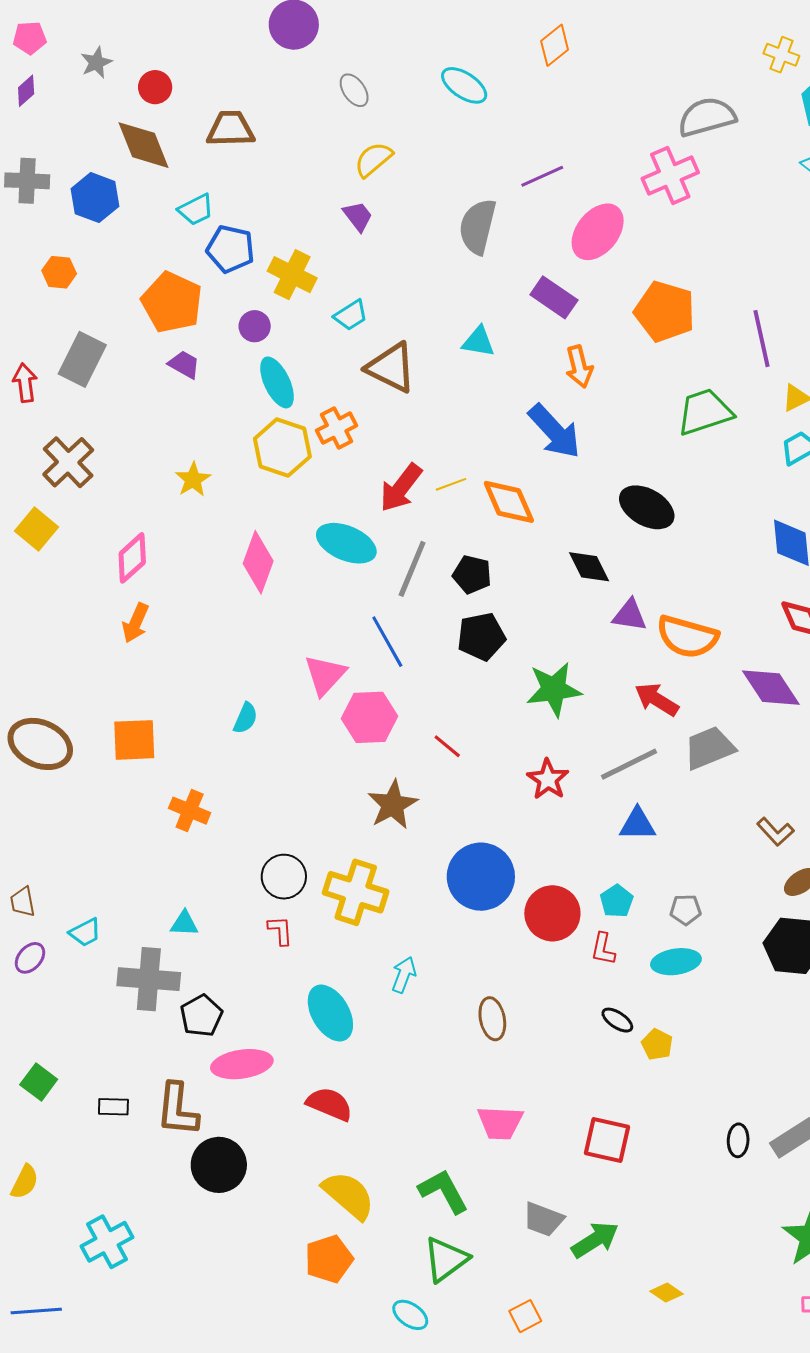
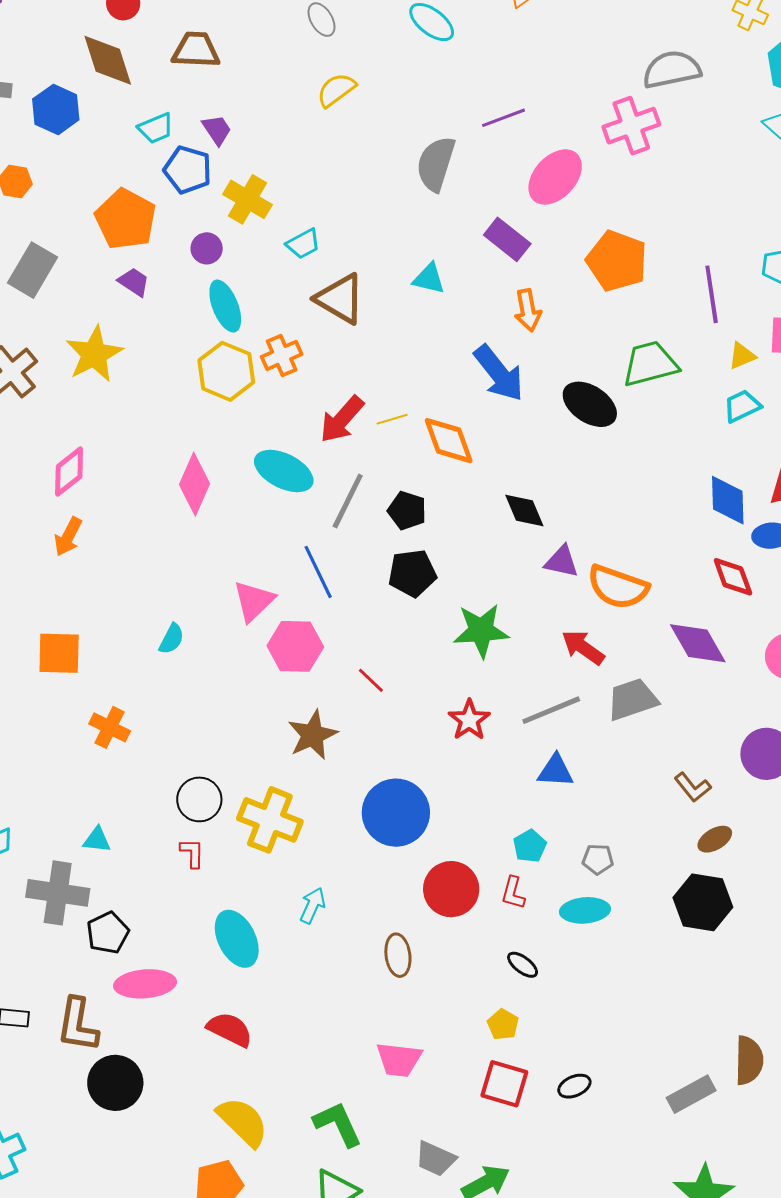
purple trapezoid: (358, 216) -> (217, 130), moved
yellow star: (193, 480) -> (94, 354), moved, size x1.6
black ellipse: (647, 507) -> (590, 404), moved
red circle: (552, 913) -> (451, 889), moved
yellow pentagon: (657, 1044) -> (503, 1024), moved
black ellipse: (738, 1140) -> (574, 1086), moved, turned 60

